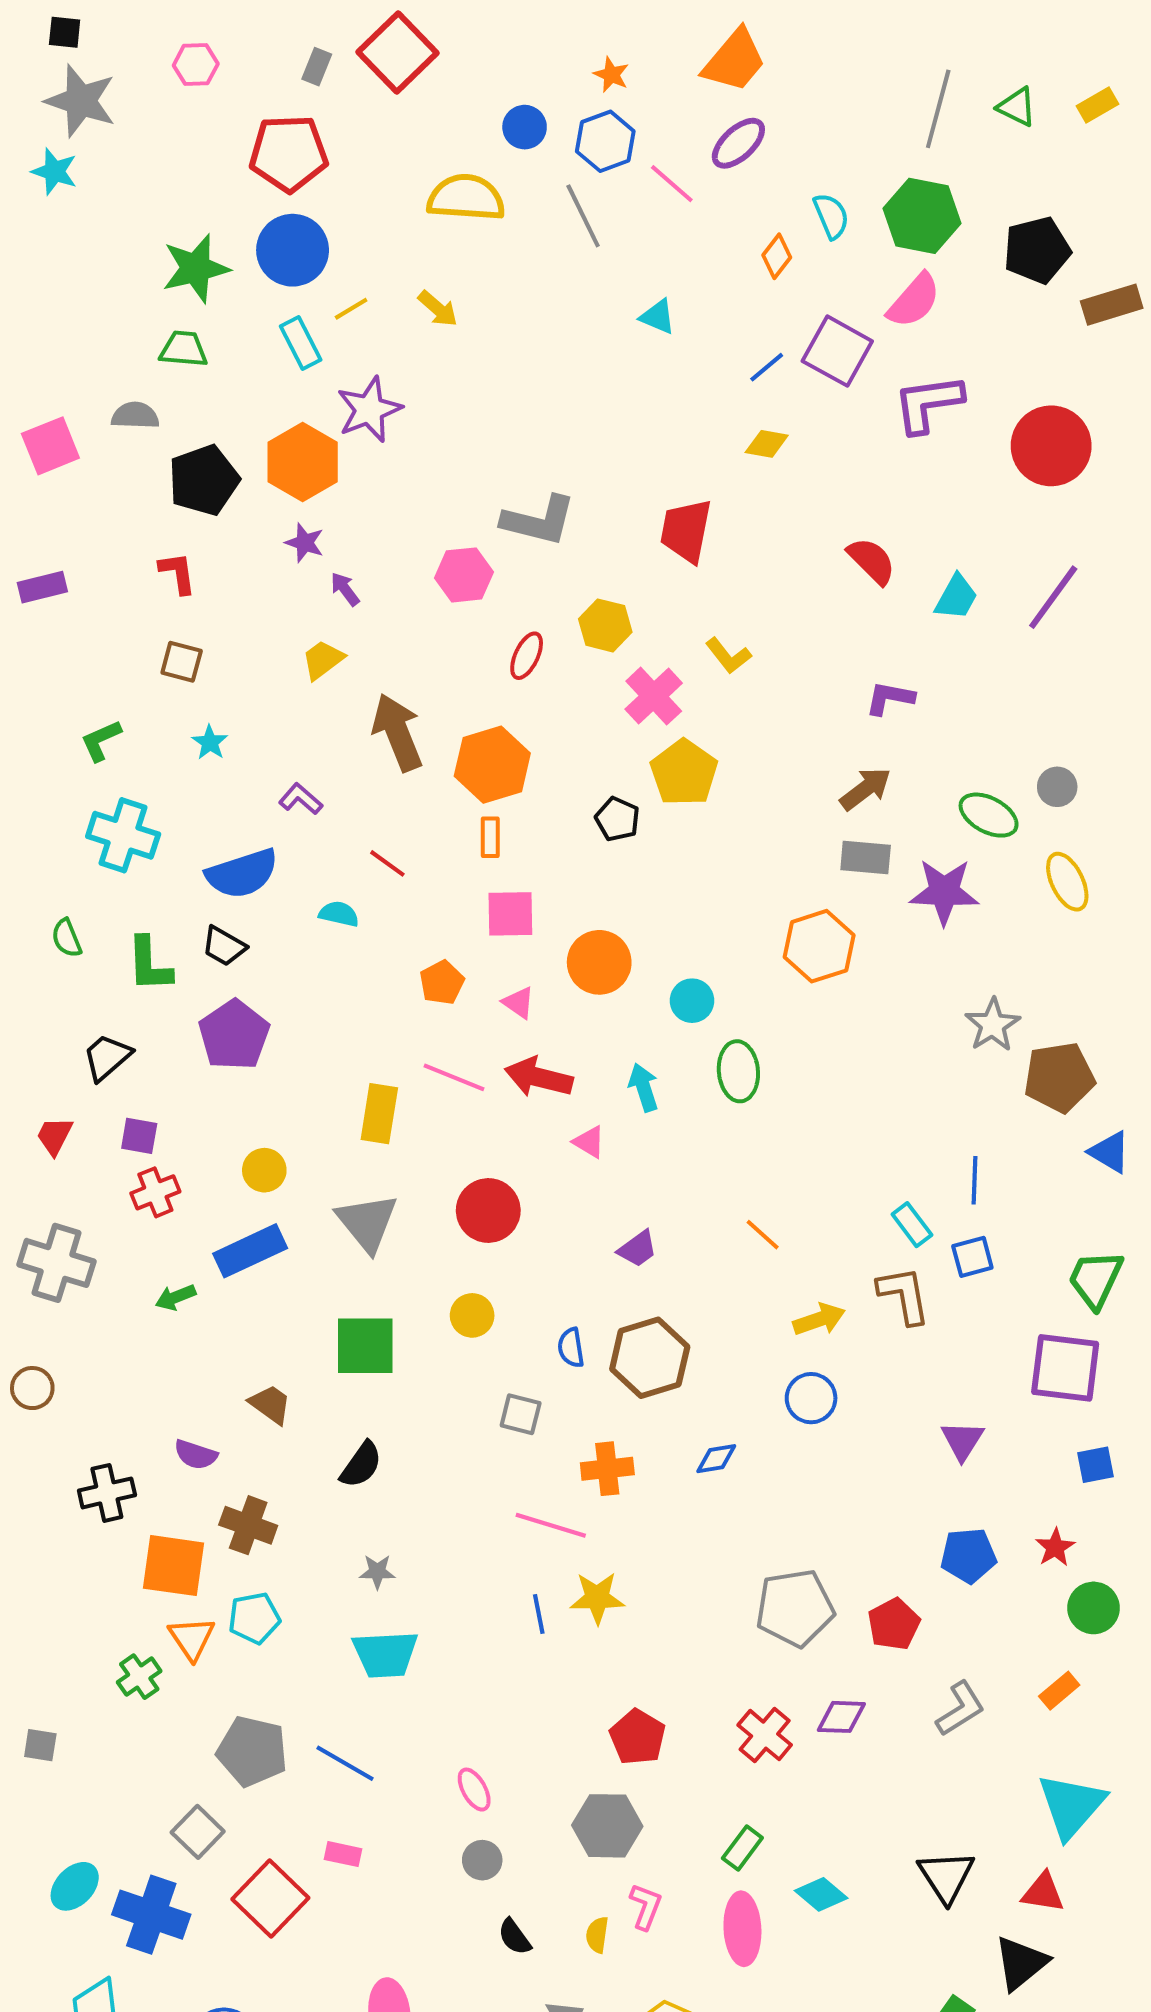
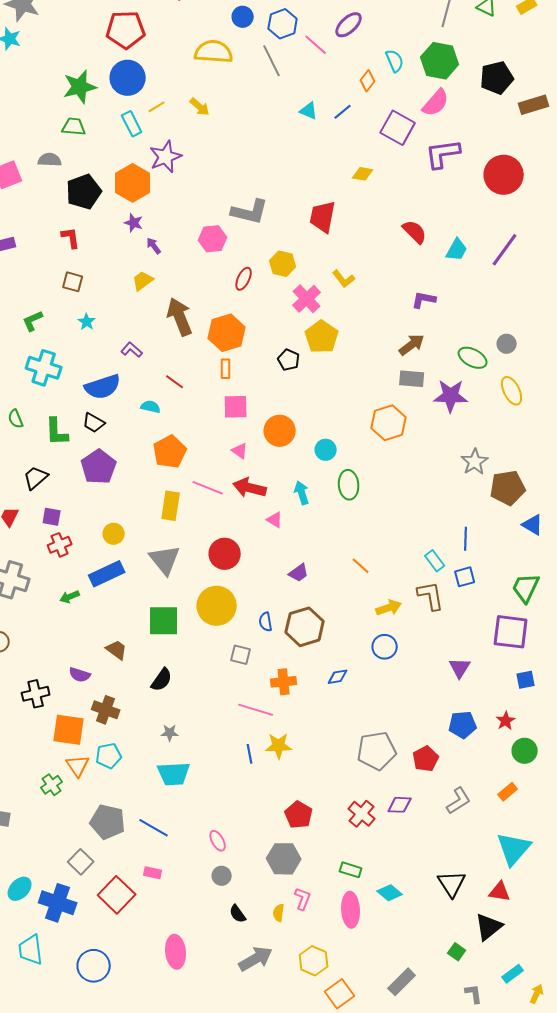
blue line: (767, 367) -> (343, 112), moved
orange pentagon: (442, 983) -> (170, 452), moved, size x1.5
yellow circle: (472, 1315) -> (217, 606), size x1.8
green rectangle: (742, 1848) -> (351, 870), turned 70

